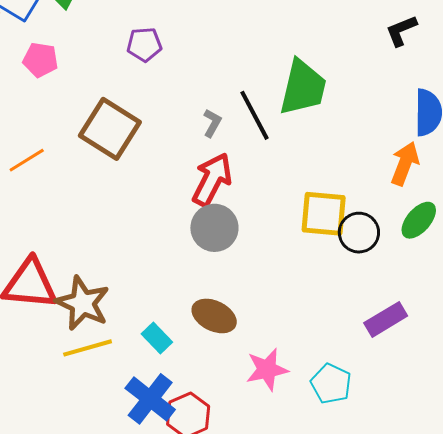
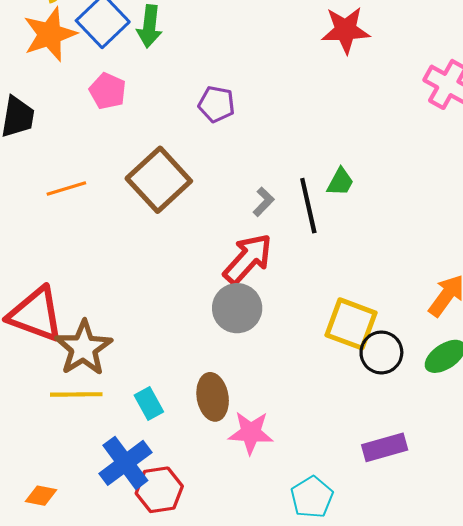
green trapezoid: (303, 87) -> (340, 182), moved, size x0.5
brown ellipse: (214, 316) -> (213, 397), turned 39
pink star: (267, 369) -> (251, 433), moved

